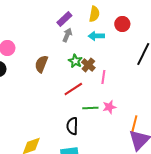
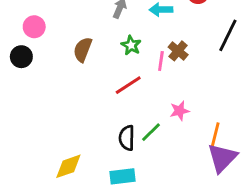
brown cross: (88, 65) -> (178, 51), moved
pink line: (103, 77) -> (161, 61), moved
green line: (90, 108) -> (151, 132), moved, turned -42

